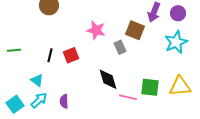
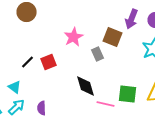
pink star: (96, 30) -> (74, 37), turned 30
black line: (50, 55) -> (28, 62), turned 32

